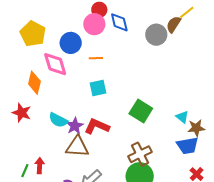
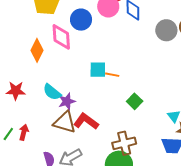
orange line: (96, 58) -> (112, 75), moved
green square: (141, 111) -> (135, 101), size x0.7
red star: (22, 113) -> (16, 91), moved, turned -30
red L-shape: (97, 126) -> (86, 121), moved

